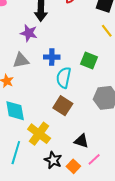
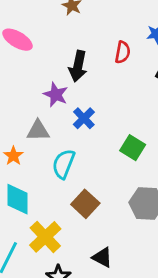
blue cross: (52, 57) -> (84, 118), moved, turned 35
cyan semicircle: (64, 78) -> (64, 164), moved

